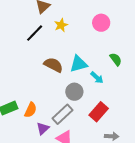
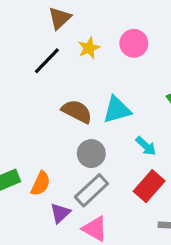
pink circle: (101, 23) -> (134, 43), moved
cyan arrow: (97, 78) -> (146, 146), moved
gray circle: (74, 92) -> (91, 154), moved

